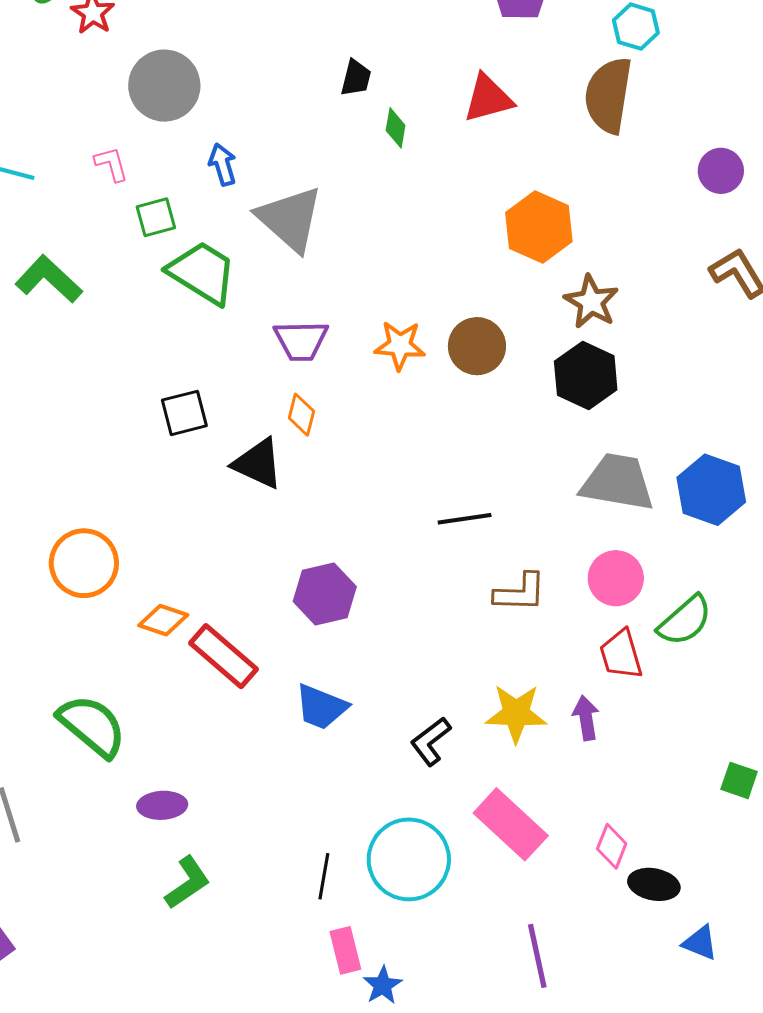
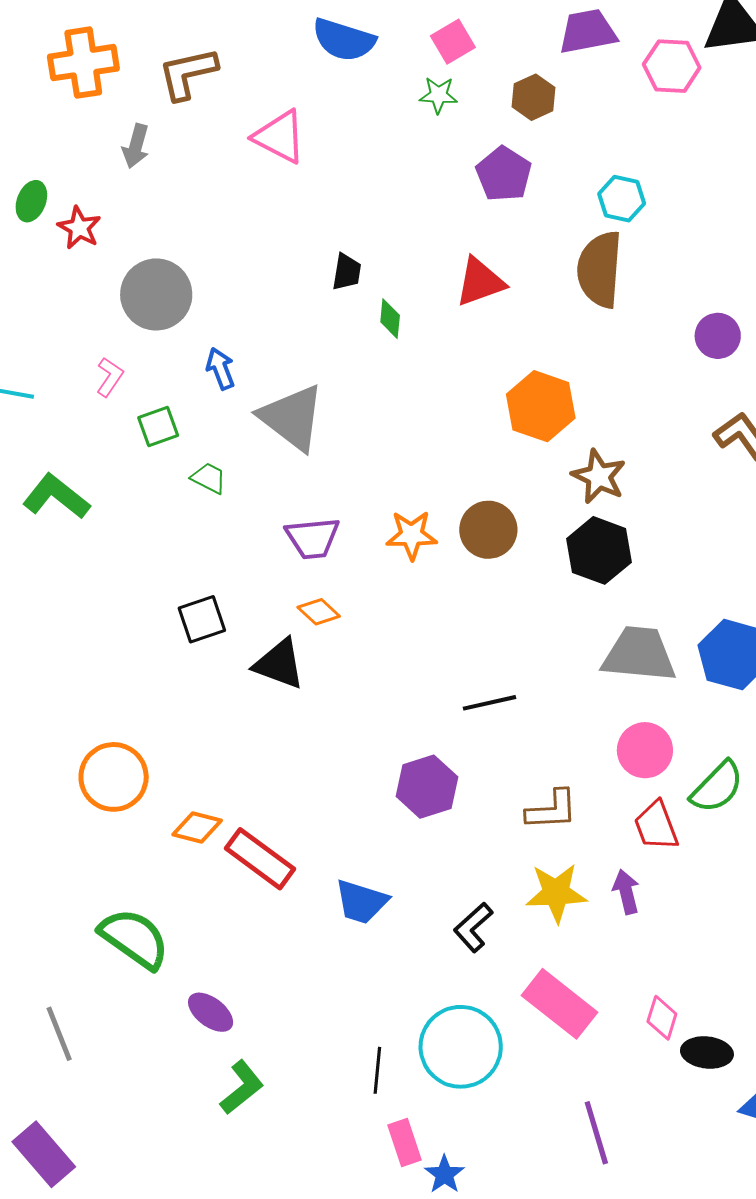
pink L-shape: (111, 164) -> (110, 377), turned 54
green trapezoid: (202, 273) -> (209, 478), size x0.5
orange diamond: (301, 415) -> (319, 612), turned -57
brown L-shape: (520, 593) -> (552, 810), moved
purple hexagon: (325, 594) -> (427, 787), moved
purple ellipse: (162, 805) -> (211, 1012), turned 45

